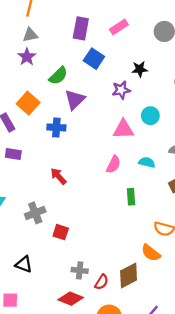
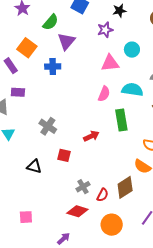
cyan semicircle: (147, 162) -> (132, 90), size x1.5
red arrow: (58, 176) -> (91, 136), moved, turned 112
green rectangle: (131, 197) -> (121, 120), size x1.5
gray cross: (35, 213) -> (48, 126), moved, turned -30
black triangle: (24, 264) -> (34, 166), moved
gray cross: (80, 270) -> (83, 187), turned -32

